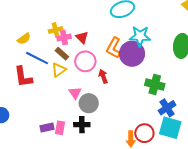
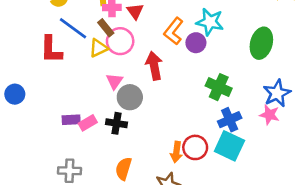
purple circle: (132, 54) -> (196, 43), size x0.6
pink circle: (85, 61) -> (120, 41), moved
red arrow: (103, 76) -> (154, 66), size x1.5
pink rectangle: (60, 128) -> (88, 123), turned 40

